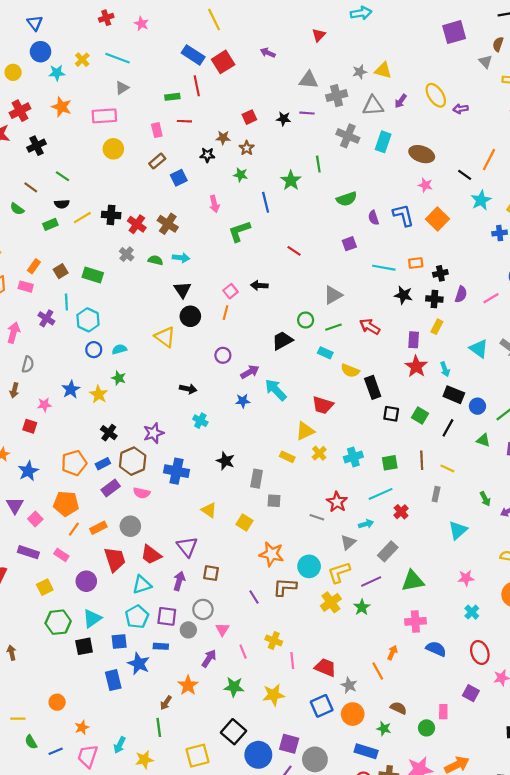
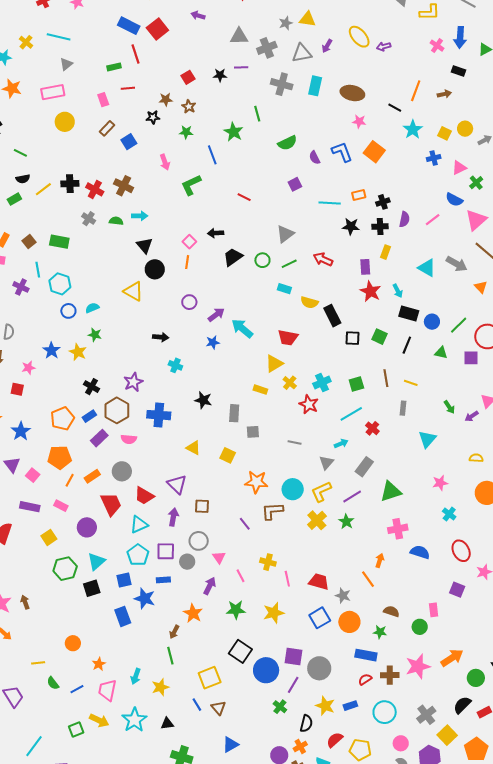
black trapezoid: (282, 341) -> (233, 257), moved
red star: (337, 502) -> (309, 404), moved

